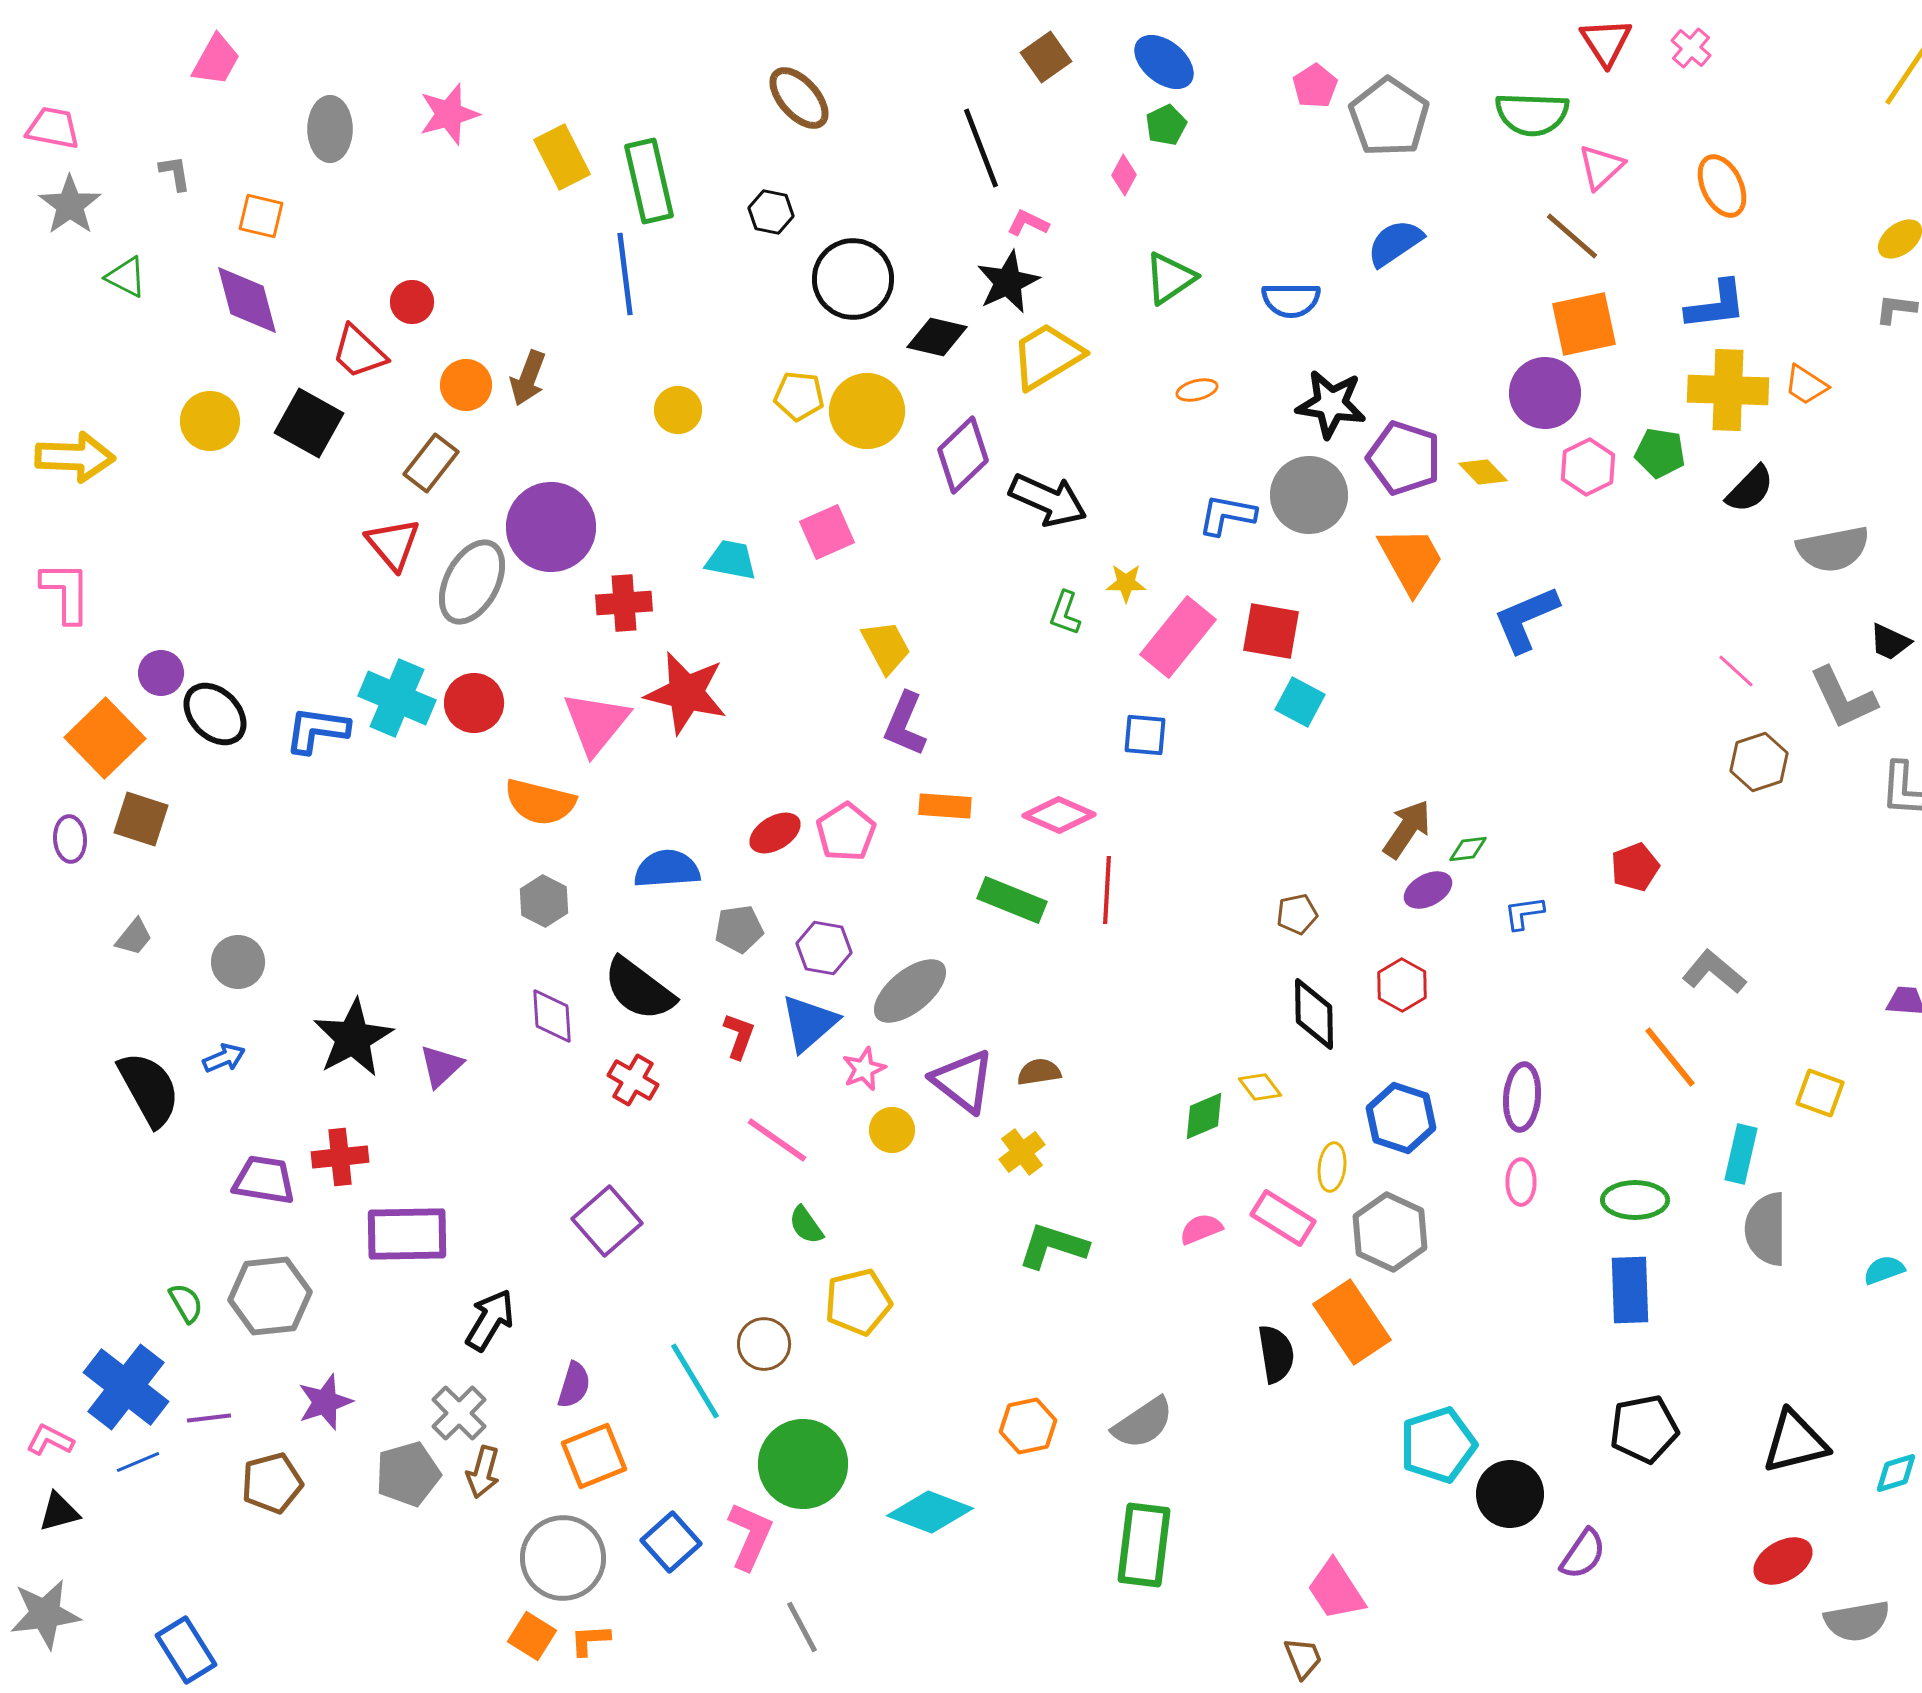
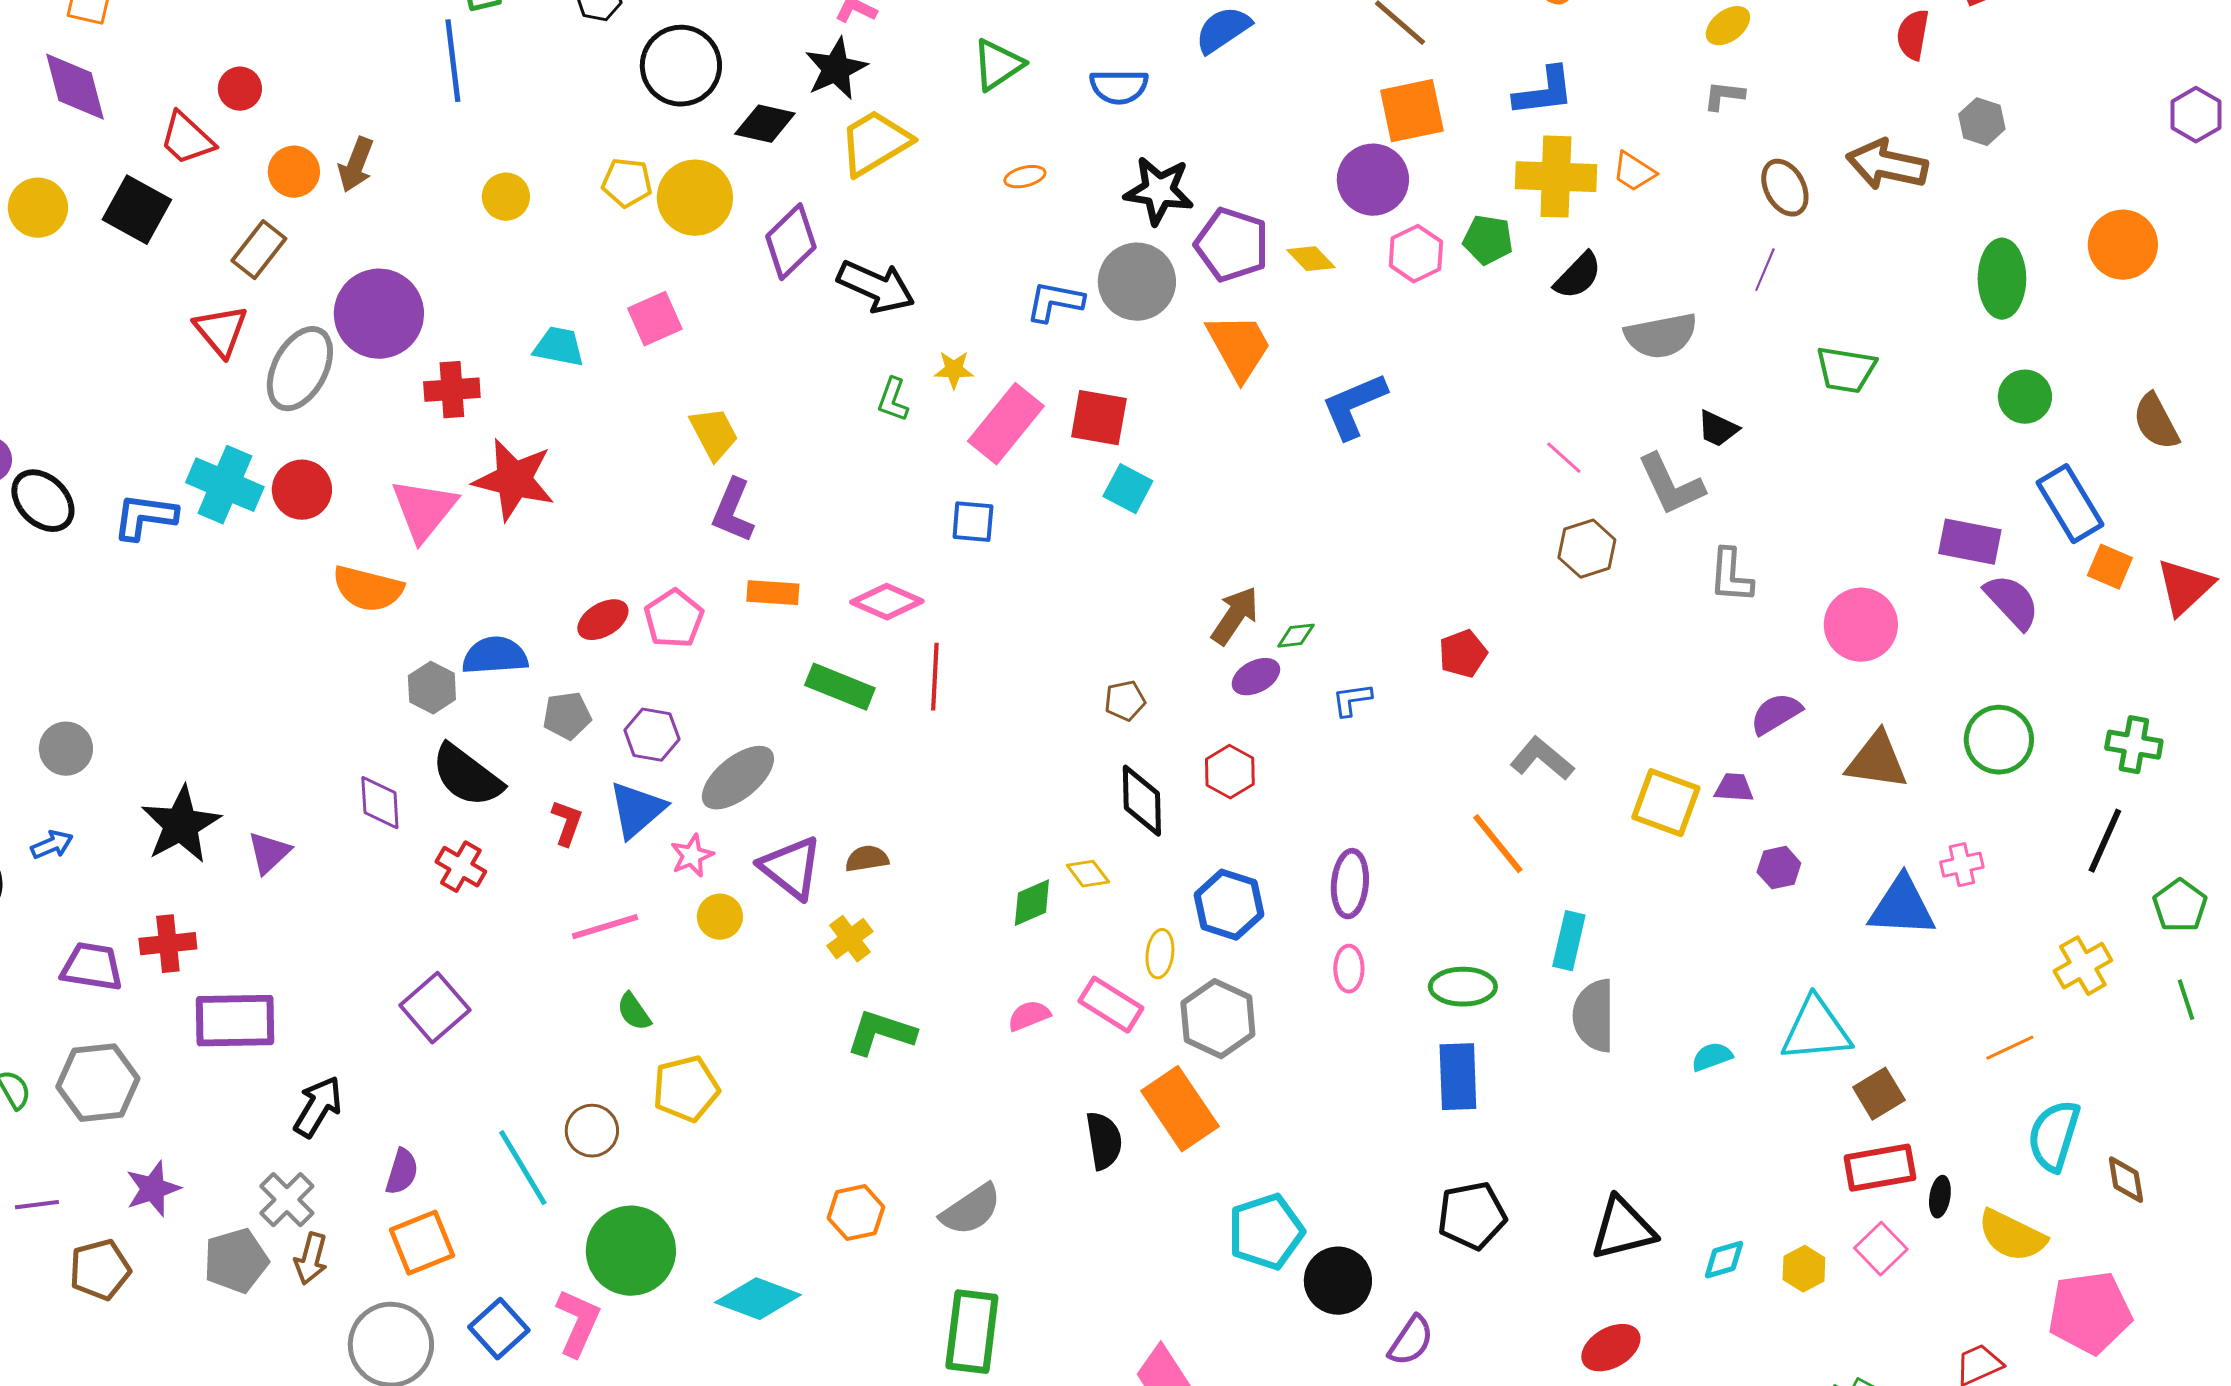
gray hexagon: (544, 901) -> (432, 688), moved
yellow square: (1820, 1093) -> (1666, 803), moved, size x1.4
pink line: (777, 1140) -> (605, 927), turned -52

